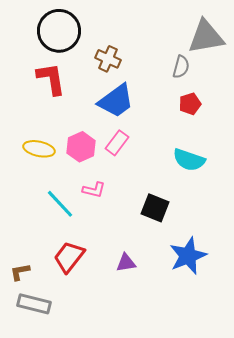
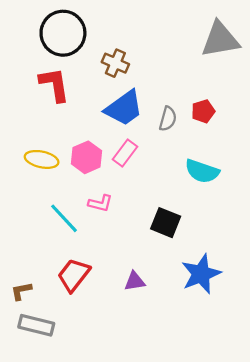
gray semicircle: (181, 67) -> (168, 119), moved

